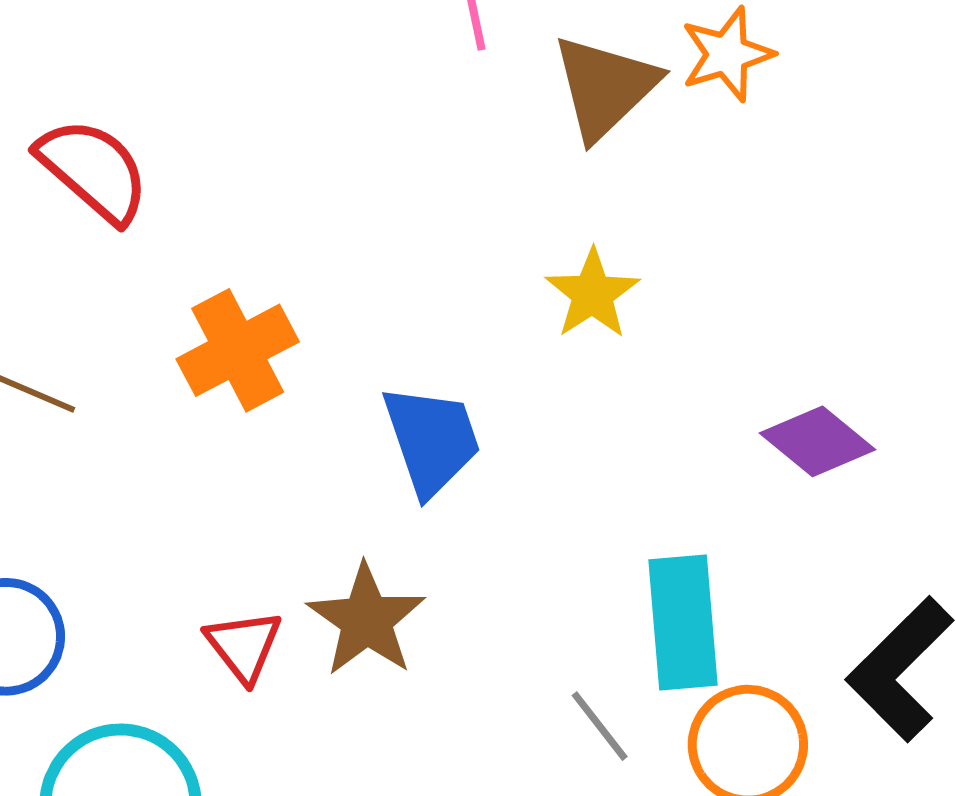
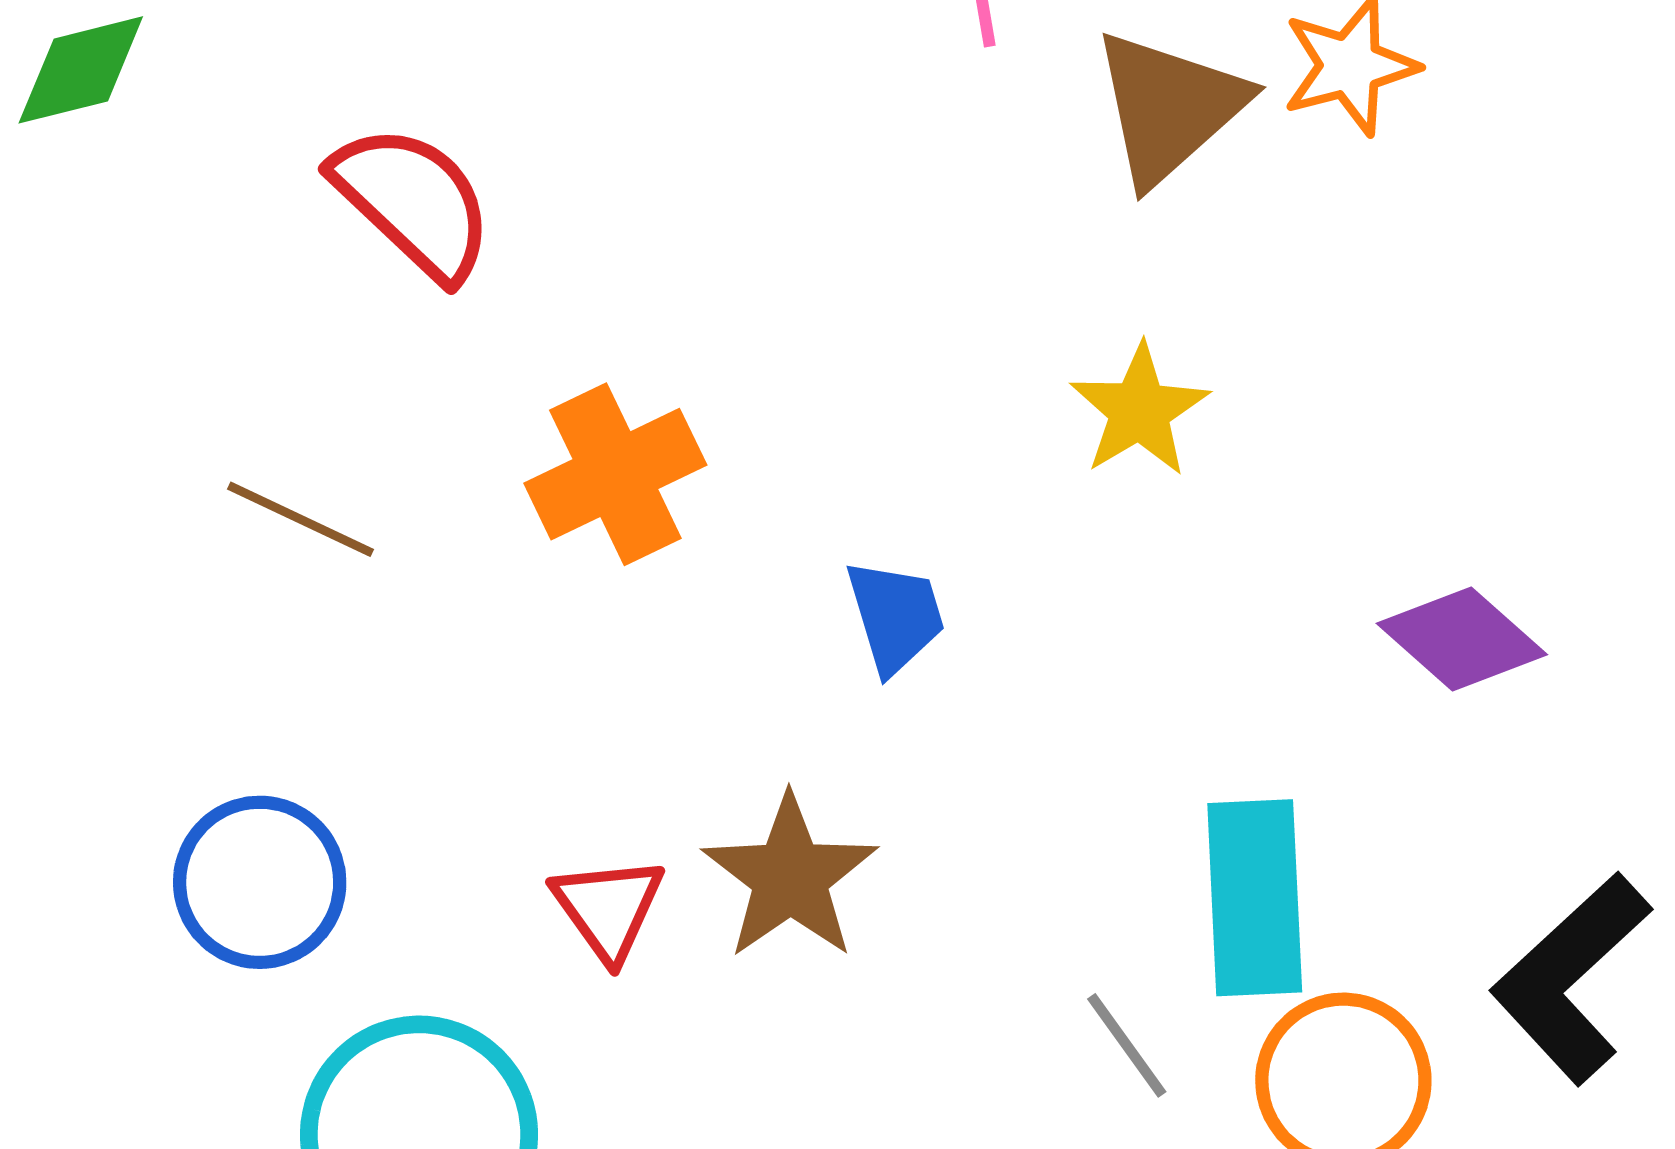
blue trapezoid: (432, 440) -> (895, 616), size x0.7

